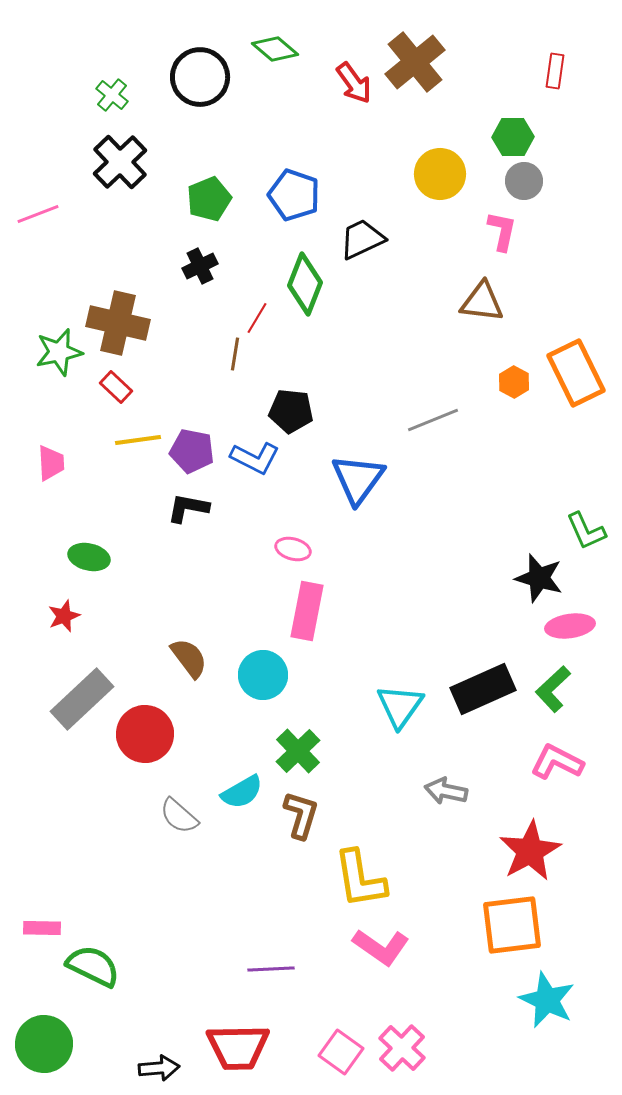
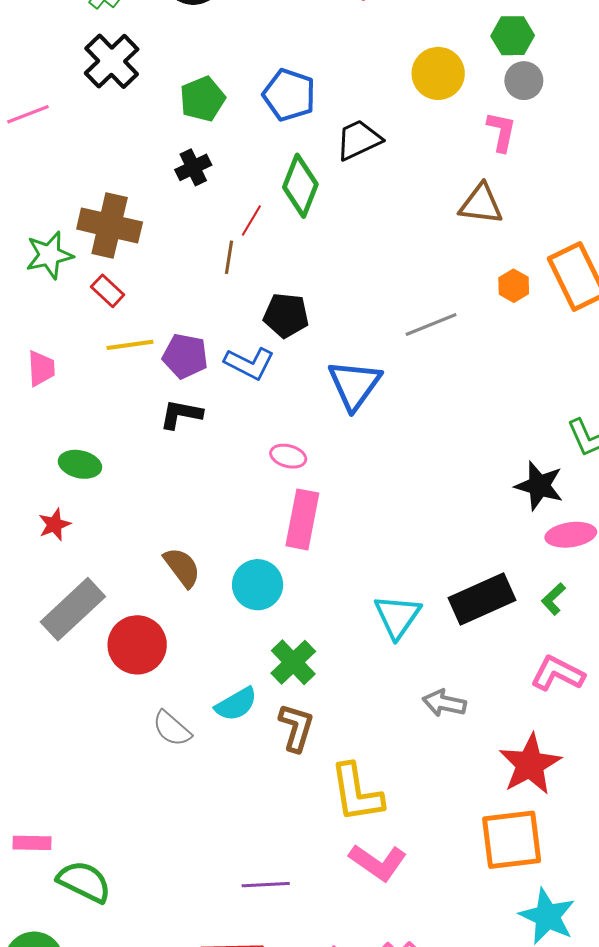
green L-shape: (553, 689) -> (553, 599), size x0.7

